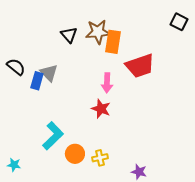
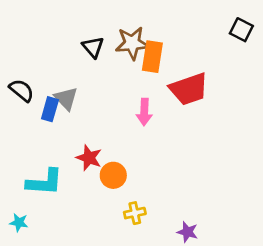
red star: (101, 109) -> (89, 158), moved
cyan L-shape: (53, 136) -> (44, 182), moved, turned 48
orange circle: (75, 154) -> (113, 175), moved

